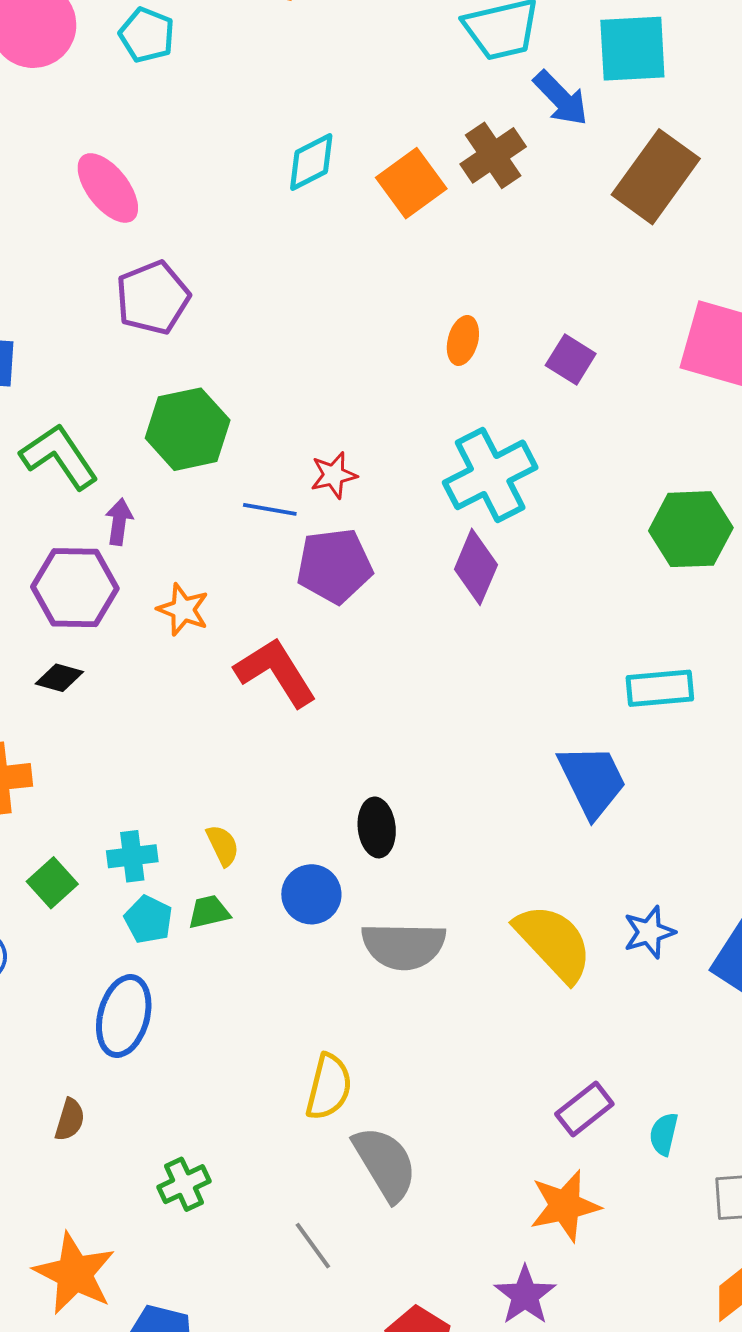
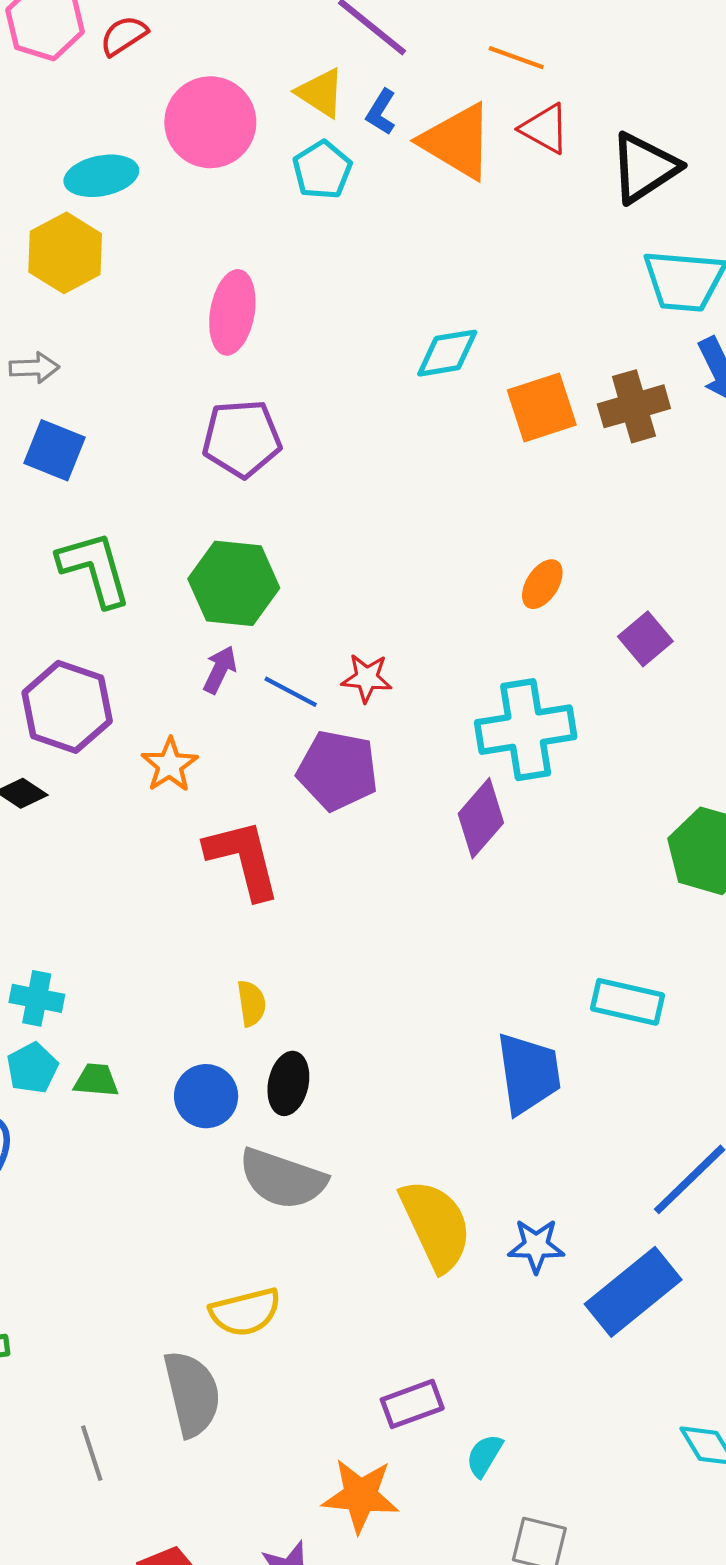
pink ellipse: (108, 188) -> (232, 312), turned 30
purple arrow: (119, 522) -> (220, 670), moved
black ellipse: (377, 827) -> (288, 1083), moved
yellow semicircle: (223, 845) -> (251, 1003), moved
yellow semicircle: (329, 1087) -> (245, 1312), moved, turned 44

